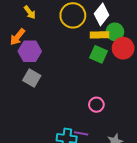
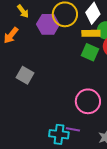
purple hexagon: (30, 51) -> (48, 24), moved
pink circle: (96, 105) -> (88, 101), size x1.6

